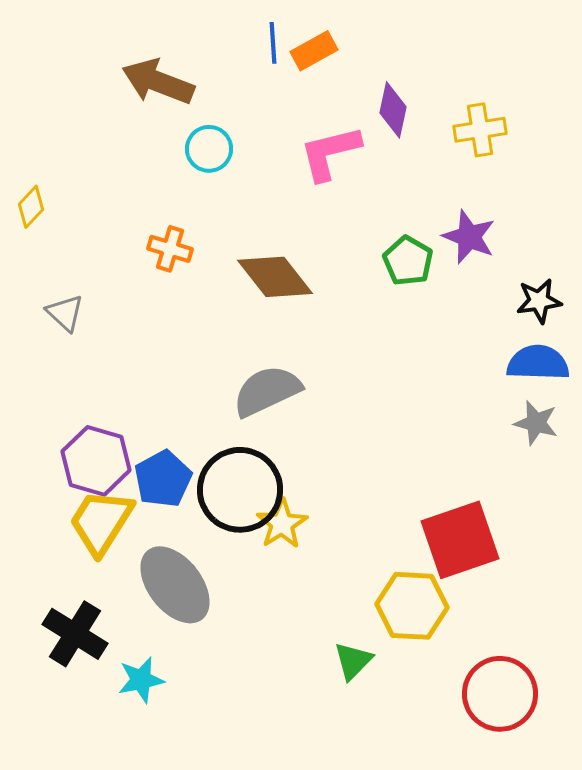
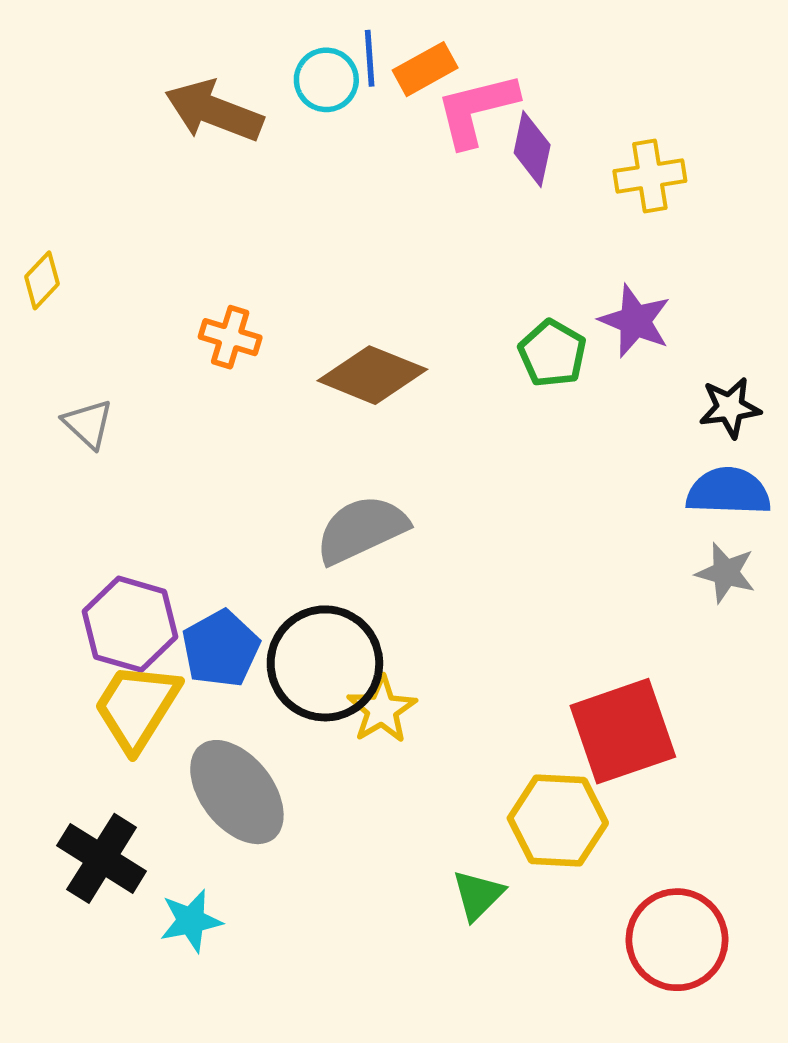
cyan circle: (209, 149) -> (326, 80), moved
pink L-shape: (330, 153) -> (477, 110), moved
brown diamond: (275, 277) -> (372, 375), turned -30

